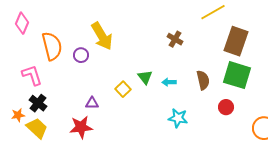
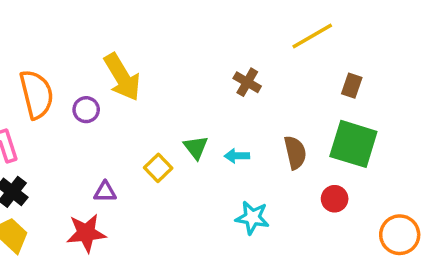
brown rectangle: (236, 41) -> (352, 86), size x0.5

